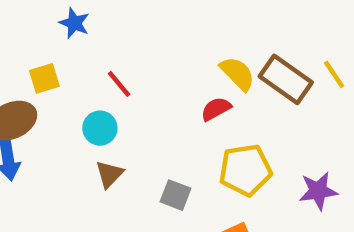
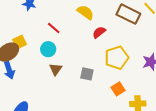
yellow semicircle: (237, 73) -> (85, 12), moved
yellow square: (44, 78) -> (20, 42), moved

